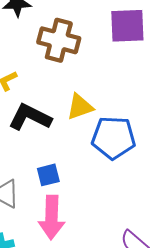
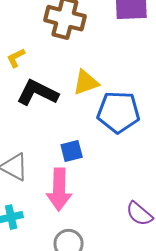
blue square: (48, 175) -> (72, 151), moved

